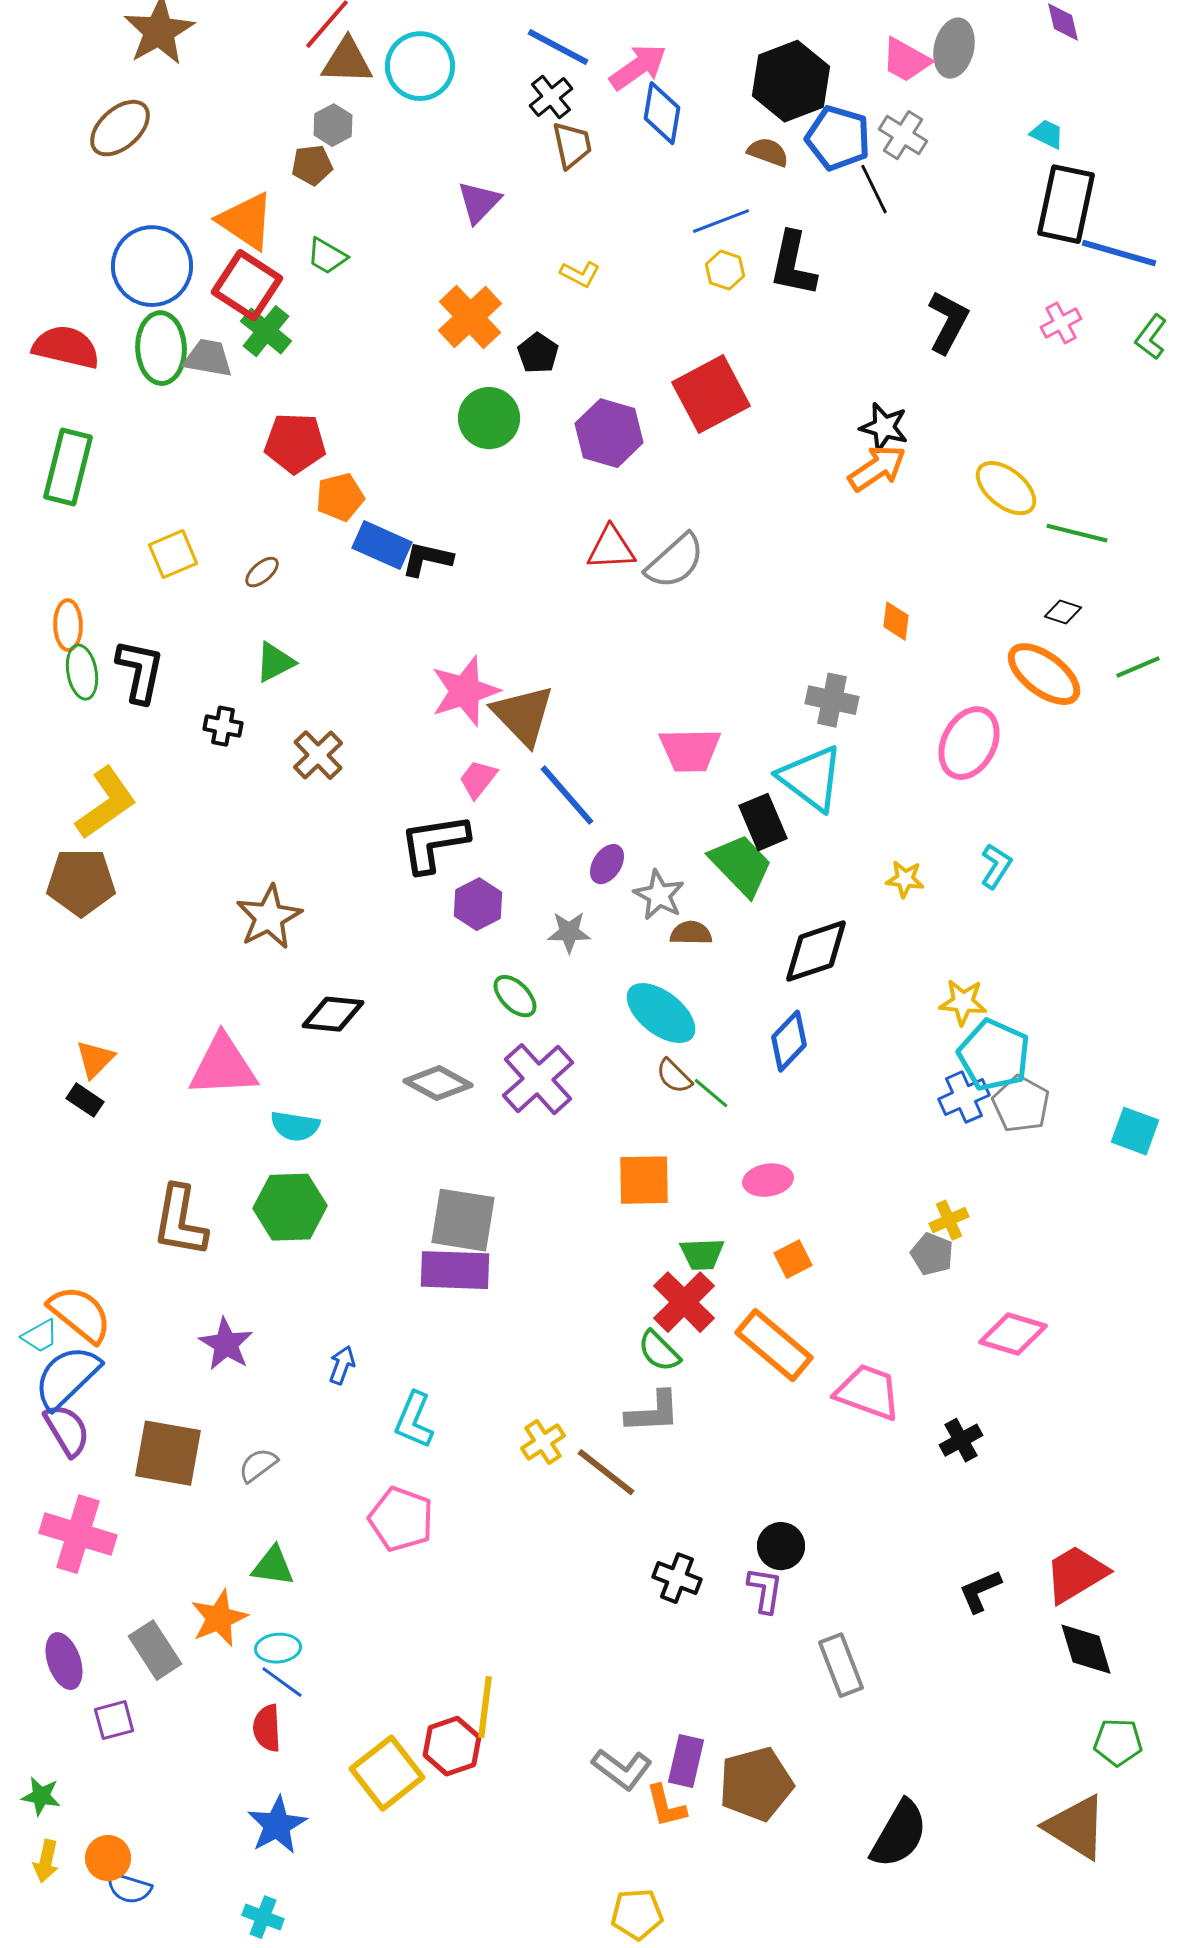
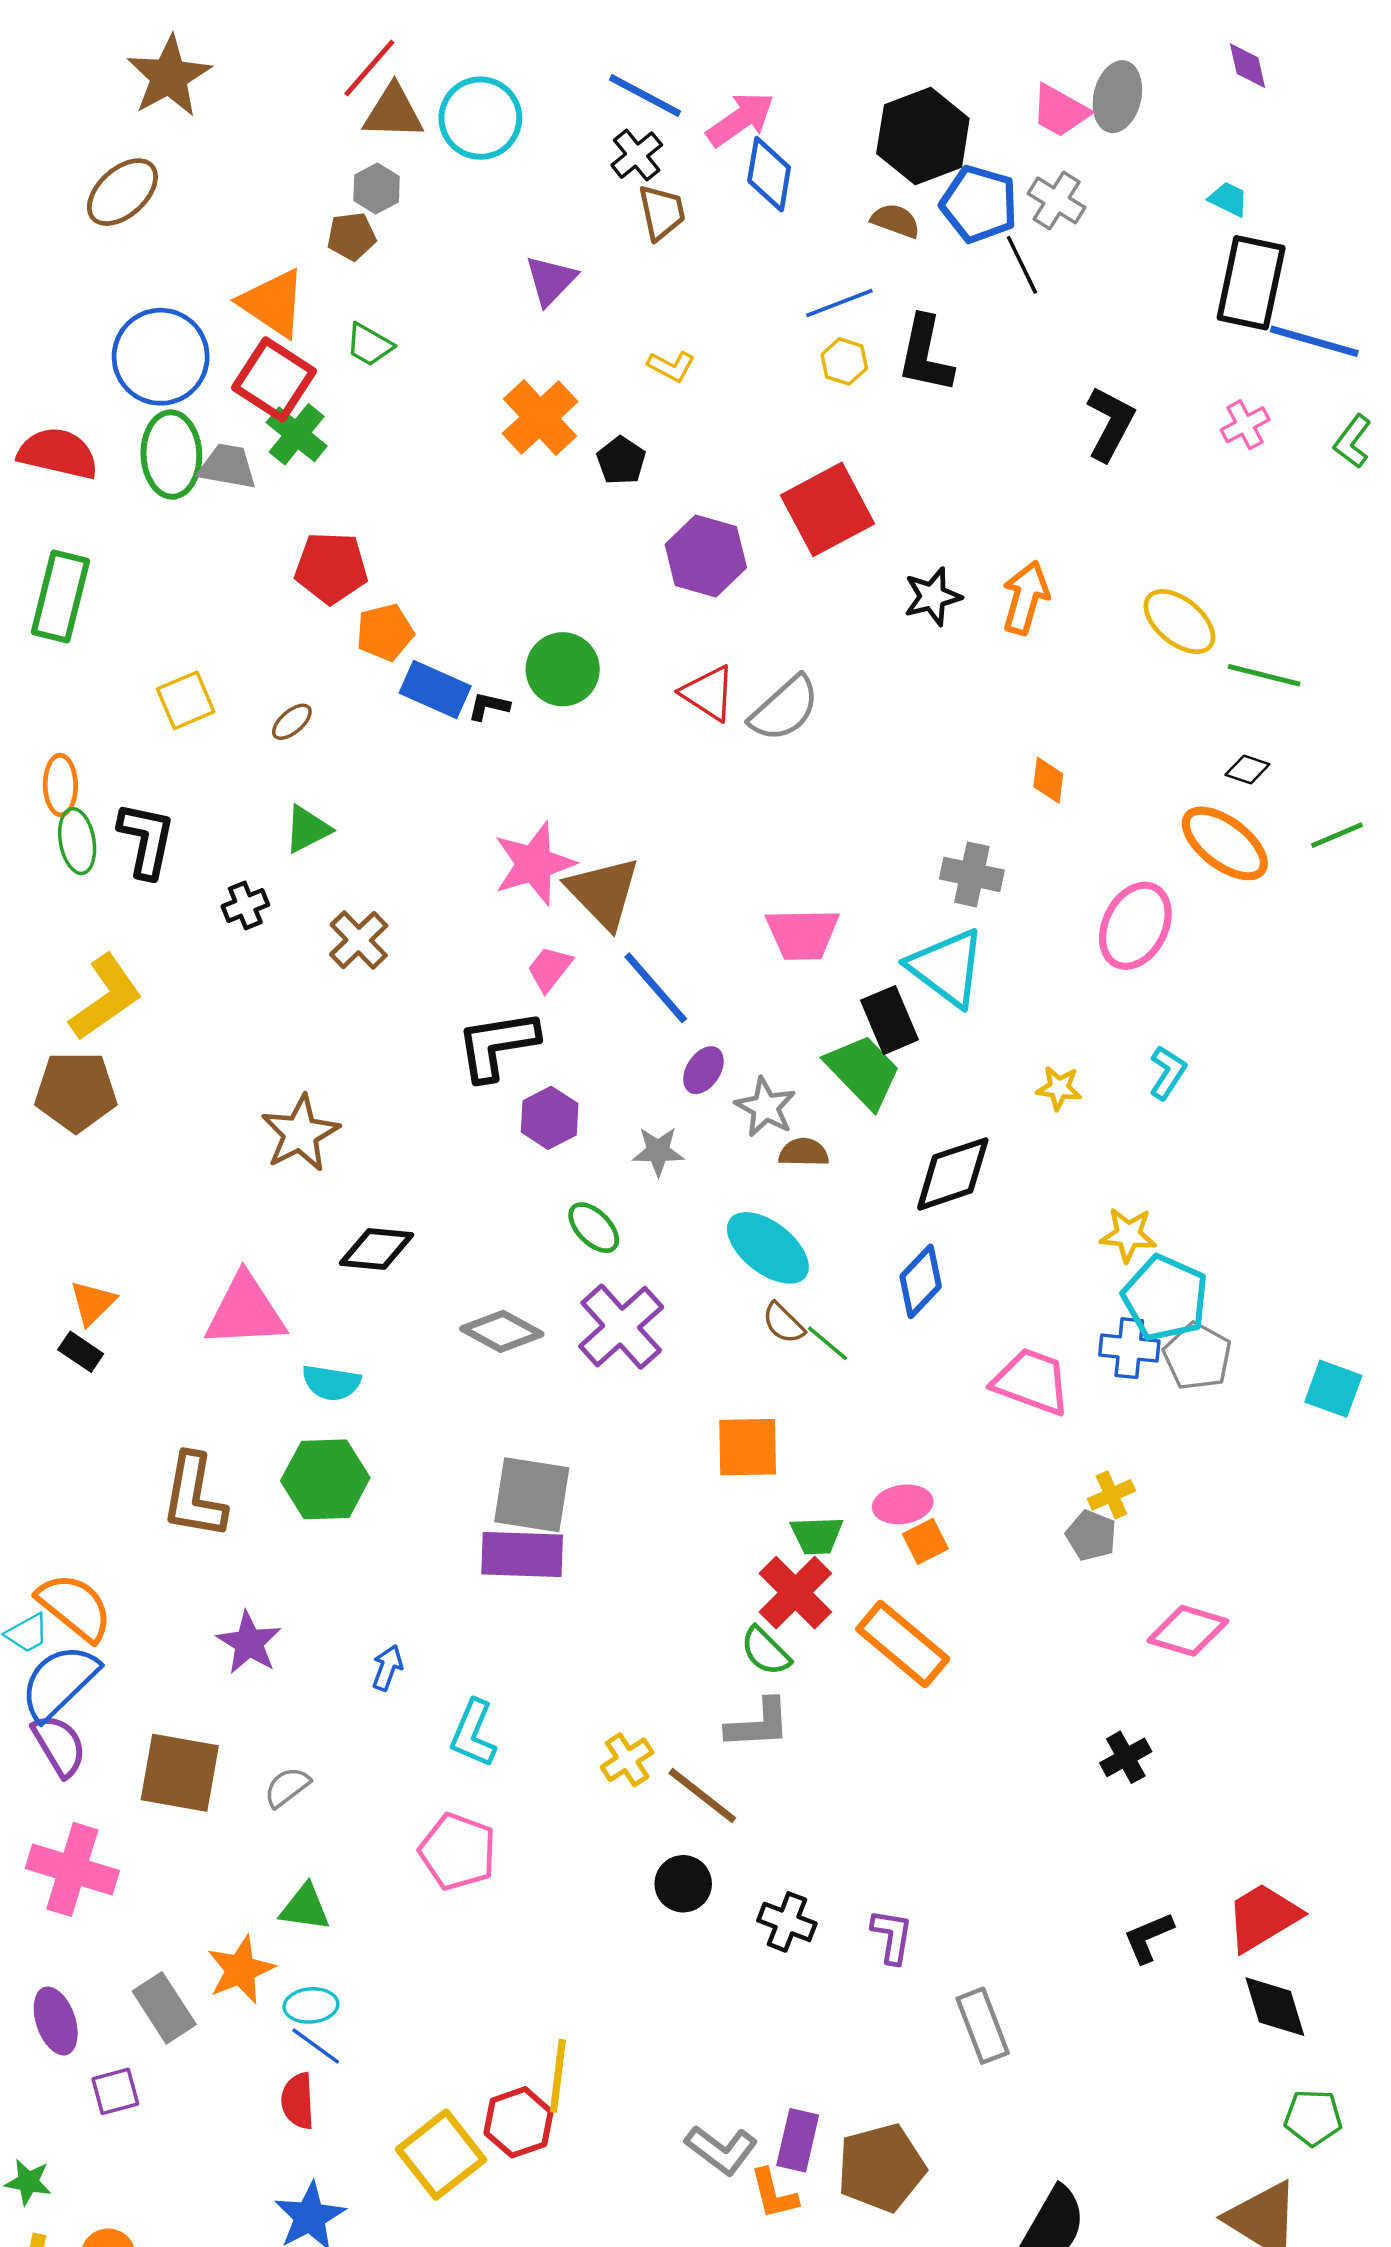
green circle: (489, 418) -> (563, 669), moved
black star: (884, 427) -> (933, 597), moved, turned -30
orange arrow: (877, 468) -> (1026, 598), turned -40
red triangle: (611, 548) -> (708, 693), turned 36
black L-shape: (427, 559) -> (489, 706), size x0.7
black cross: (223, 726) -> (245, 905), turned -33
blue cross: (964, 1097) -> (1129, 1348), turned 30
pink ellipse: (768, 1180) -> (903, 1504), moved
pink trapezoid: (868, 1392) -> (1032, 1381), moved
black circle: (781, 1546) -> (683, 1884), moved

